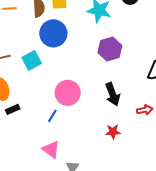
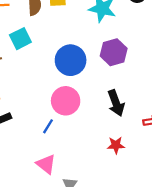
blue circle: (53, 33) -> (71, 60), moved
cyan square: (32, 60) -> (20, 39), moved

